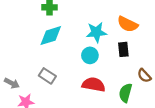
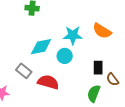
cyan diamond: (51, 36) -> (41, 47), moved
black rectangle: (123, 49) -> (98, 68), moved
red semicircle: (94, 85) -> (48, 82), moved

